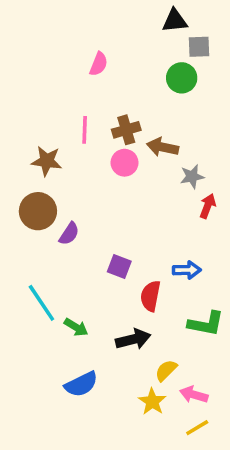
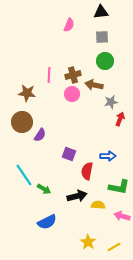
gray square: (199, 47) -> (102, 37), moved
pink semicircle: (99, 64) -> (69, 25), moved
green circle: (182, 78) -> (105, 61), moved
yellow semicircle: (166, 370) -> (98, 205), moved, turned 48
pink arrow: (194, 395) -> (122, 216), moved
yellow star: (152, 402) -> (88, 242), moved

